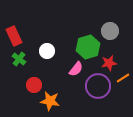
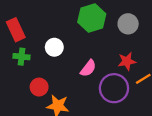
green hexagon: (88, 47) -> (92, 18), moved
green cross: (19, 59) -> (22, 57), turned -32

